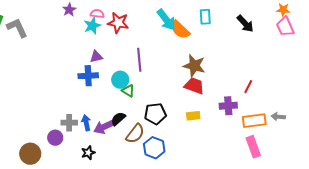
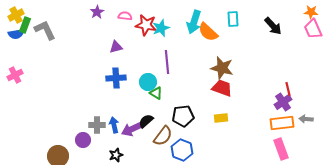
cyan arrow: (166, 20) -> (194, 22), turned 55
cyan star: (92, 26) -> (161, 28), moved
purple triangle: (96, 57) -> (116, 47), moved
red line: (248, 87) -> (288, 89), moved, turned -40
purple cross: (228, 106) -> (283, 102), moved, turned -30

